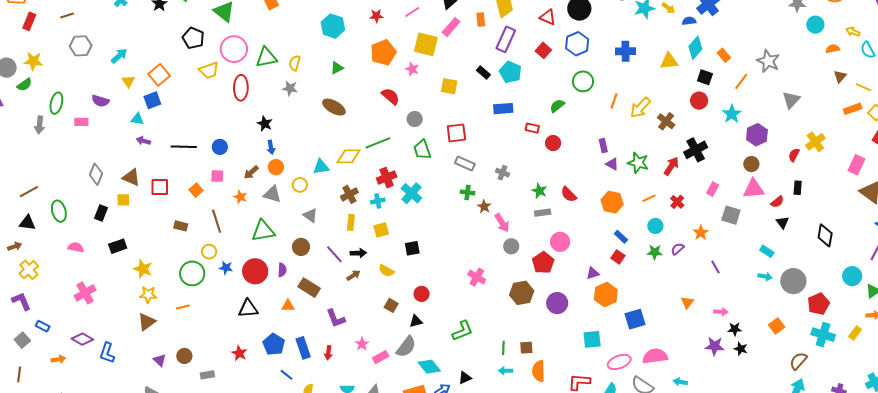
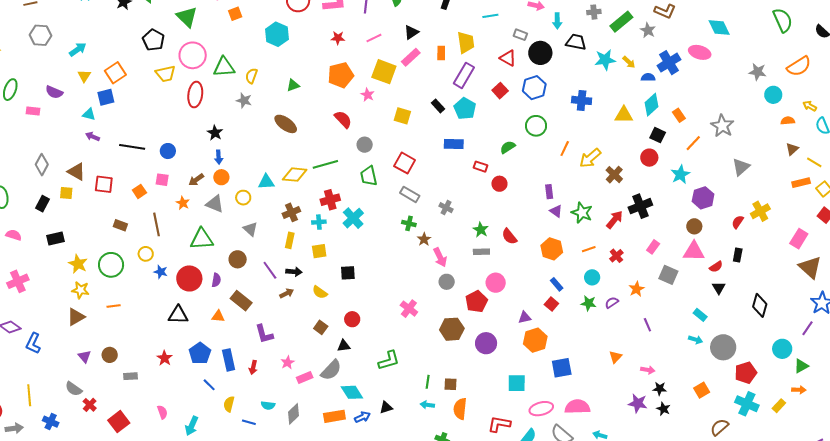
cyan hexagon: (333, 26) -> (277, 34), moved
red square: (456, 133) -> (405, 163), turned 30
green circle: (192, 273) -> (111, 265), moved

